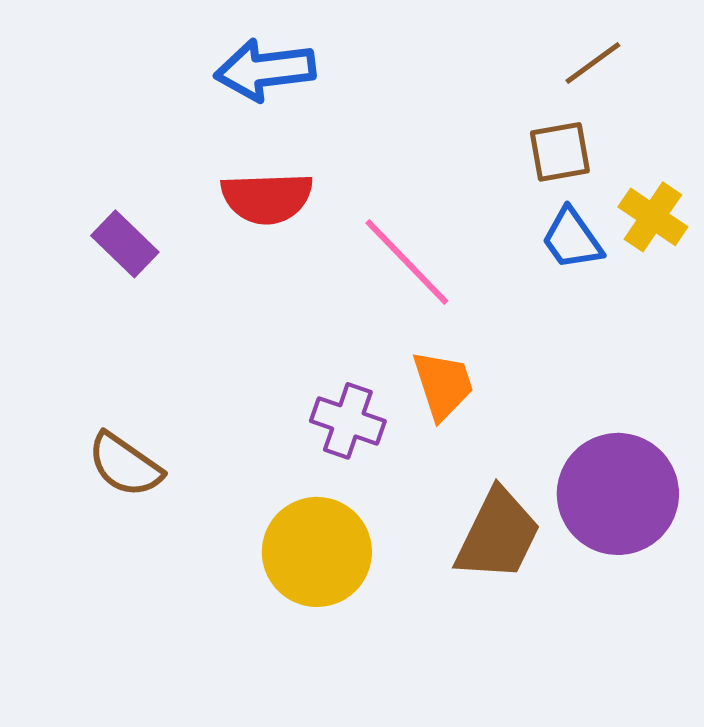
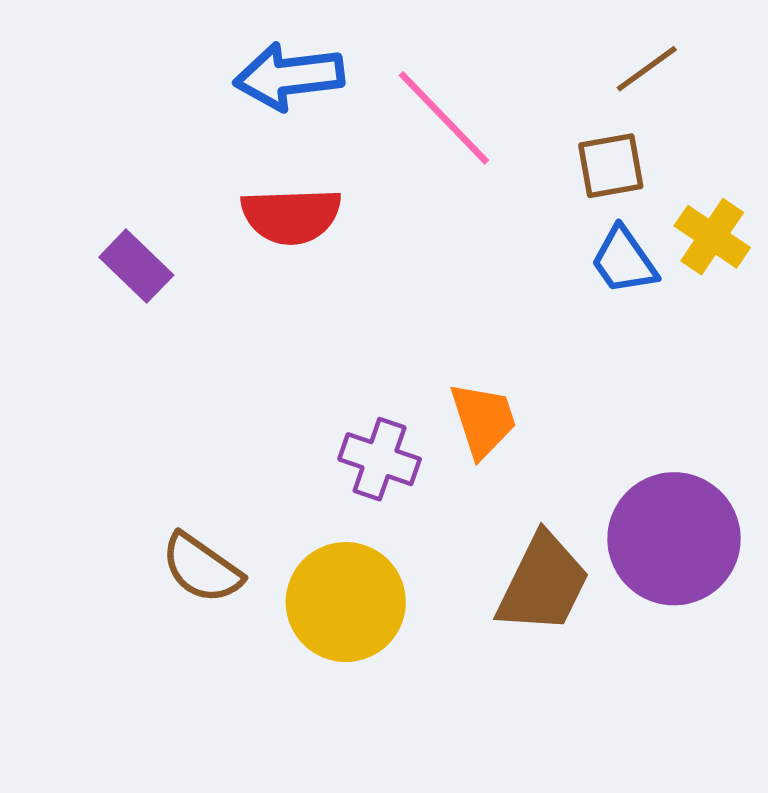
pink line: (407, 262) -> (444, 118), moved
brown semicircle: (125, 465) -> (202, 568), moved

